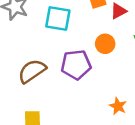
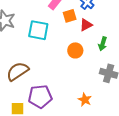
purple pentagon: (76, 65) -> (40, 97), moved

